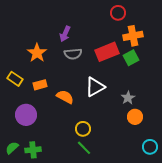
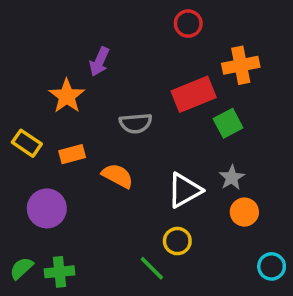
red circle: (118, 13) -> (188, 24), moved
purple arrow: (65, 34) -> (99, 62), moved
gray semicircle: (73, 54) -> (136, 123), moved
green square: (131, 58) -> (228, 123), moved
white triangle: (95, 87) -> (185, 190), moved
yellow circle: (83, 129) -> (177, 241), moved

